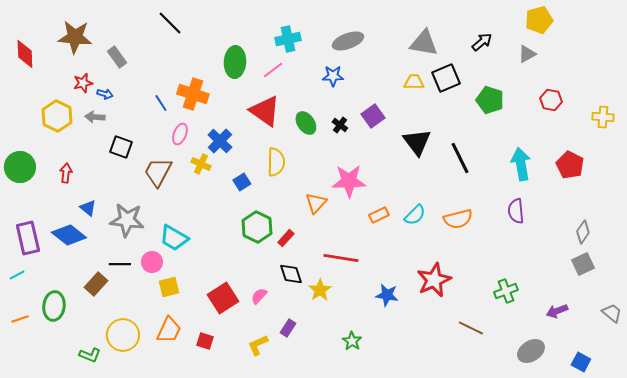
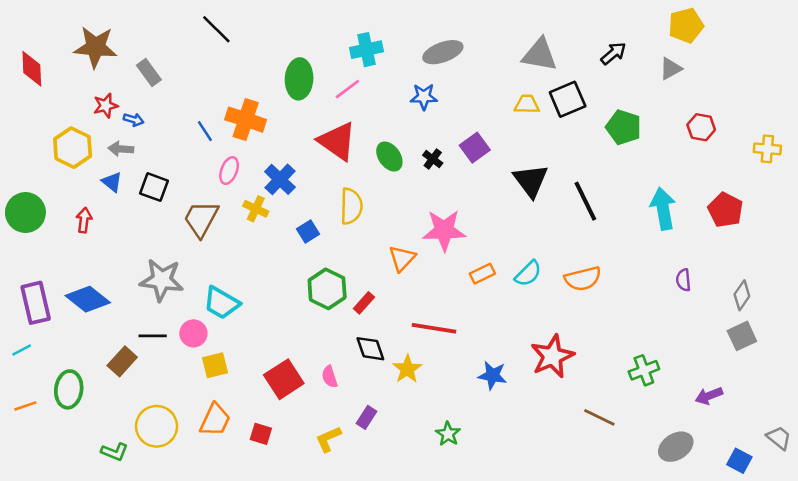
blue triangle: (88, 208) -> (112, 182), moved
purple semicircle: (516, 211) -> (683, 280), moved, size x0.7
pink semicircle: (259, 296) -> (330, 377), turned -60
gray trapezoid: (612, 313) -> (779, 438), moved

